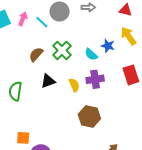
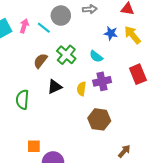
blue star: (108, 46) -> (111, 33), moved
yellow semicircle: (74, 85) -> (81, 89), turned -144

